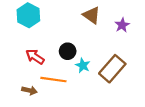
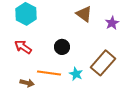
red arrow: (35, 57) -> (23, 47), moved
cyan star: (83, 65) -> (76, 74), moved

